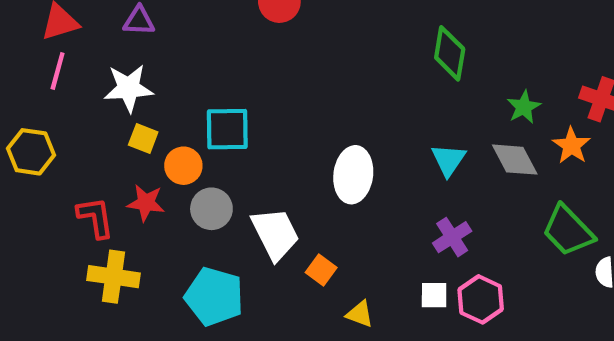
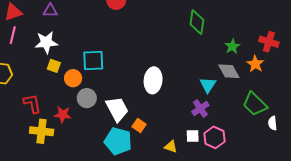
cyan triangle: (448, 160) -> (208, 85), moved
red star: (146, 203) -> (63, 115), moved
cyan pentagon: (214, 297) -> (118, 141), moved
yellow triangle: (360, 314) -> (171, 147), moved

